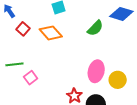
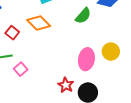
red square: (23, 29) -> (12, 33), moved
yellow circle: (118, 80) -> (111, 52), moved

